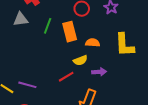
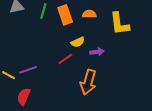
orange semicircle: (93, 43) -> (89, 14), moved
purple line: (27, 85) -> (28, 70), turned -30

